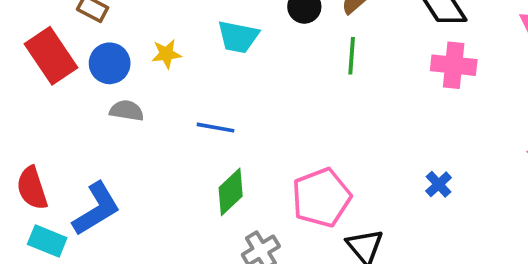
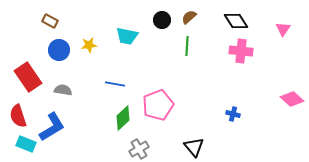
red rectangle: (51, 56) -> (28, 77), moved
gray semicircle: (127, 111) -> (63, 90), moved
blue cross: (439, 184) -> (233, 114), turned -32
pink pentagon: (321, 198) -> (158, 105), moved

